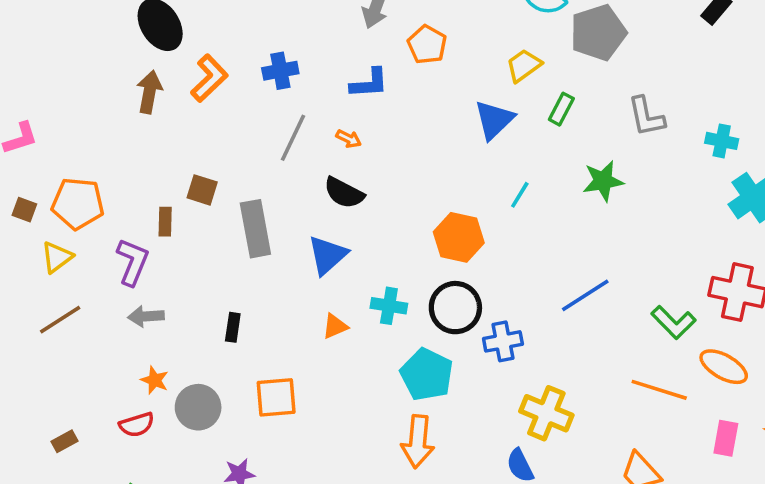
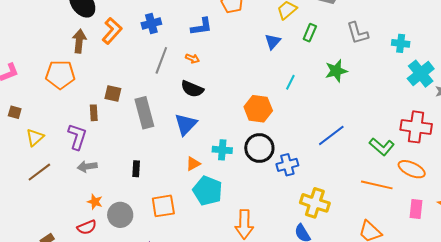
blue triangle: (494, 120) -> (273, 42), size x0.7
orange pentagon: (78, 204) -> (60, 75), moved
cyan pentagon: (427, 374) -> (208, 191), moved

